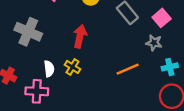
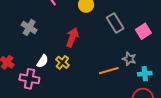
gray cross: (28, 32) -> (29, 27), size x0.7
gray star: (154, 43) -> (129, 59), moved
white semicircle: (49, 69) -> (42, 61), turned 32

